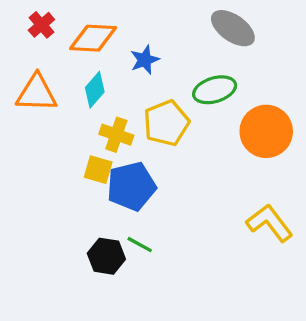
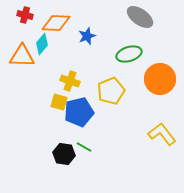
red cross: (41, 25) -> (25, 15), turned -35
cyan diamond: (95, 90) -> (42, 44), moved
yellow pentagon: (166, 123) -> (111, 91), moved

